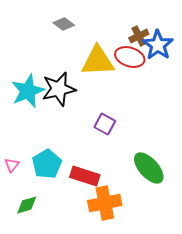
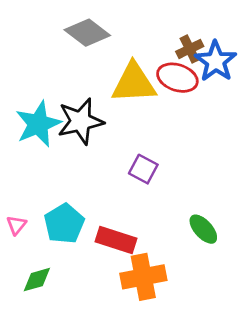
gray diamond: (64, 24) -> (87, 33), size x1.5
green ellipse: (149, 168) -> (203, 229), size x0.7

